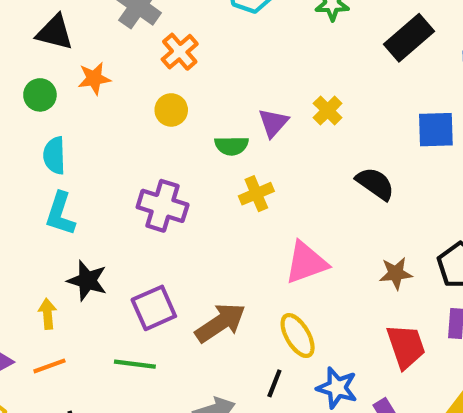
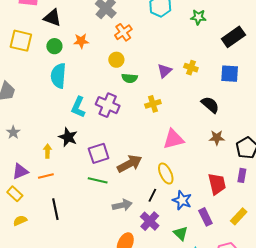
black triangle: (55, 32) -> (52, 18), moved
yellow cross: (328, 111) -> (191, 68), turned -32
blue square: (436, 130) -> (230, 74), moved
green semicircle: (232, 146) -> (130, 78), moved
cyan semicircle: (54, 155) -> (58, 76), size x1.4
cyan L-shape: (60, 214) -> (78, 107), moved
brown star: (396, 273) -> (217, 138), moved
green line: (135, 364) -> (98, 180), moved

